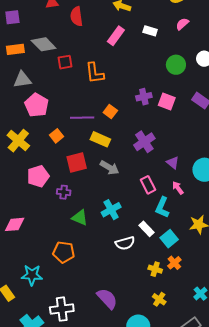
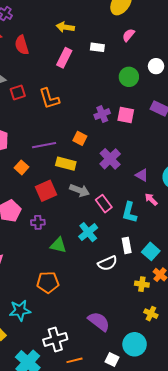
orange square: (110, 112) -> (80, 138), moved
pink rectangle: (148, 185) -> (104, 204), moved
cyan L-shape: (162, 207) -> (129, 212), moved
white rectangle: (146, 229) -> (127, 245), turned 42

